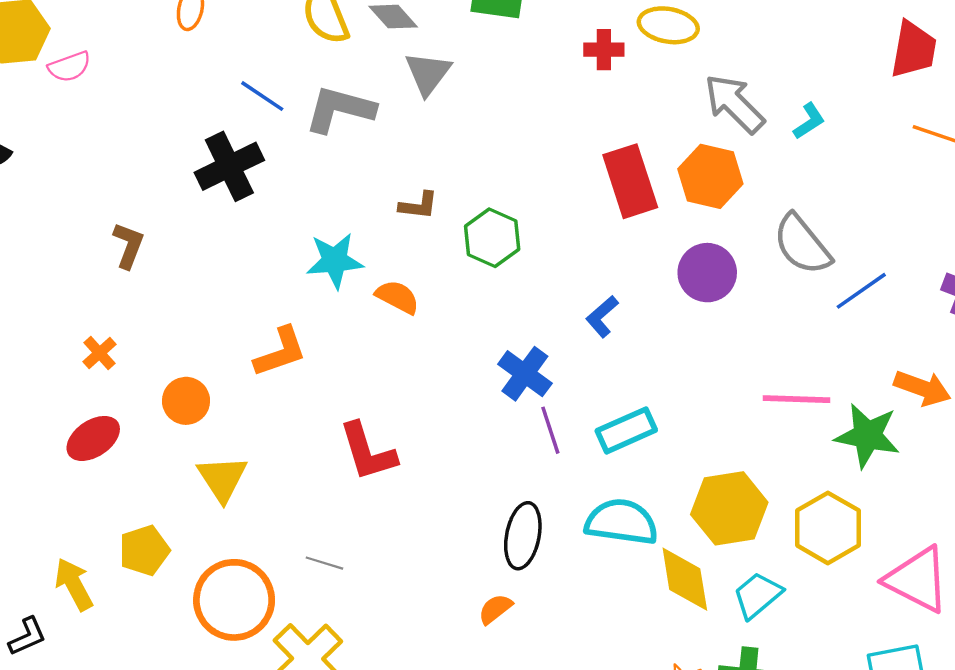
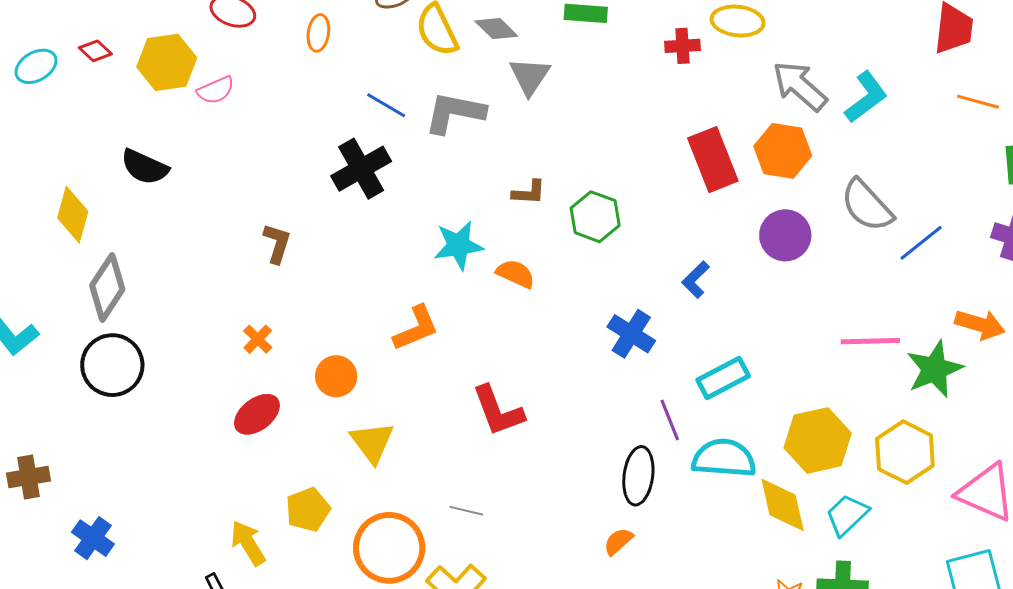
cyan L-shape: (809, 121) -> (866, 97), size x1.6
purple line: (550, 430) -> (670, 420), moved
green star: (867, 436) -> (934, 369), turned -30

